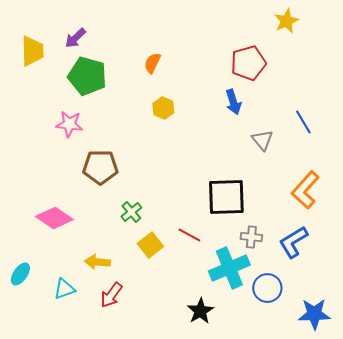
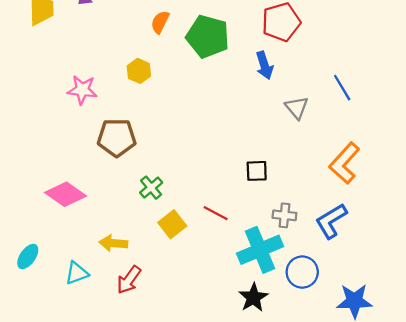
orange semicircle: (152, 63) -> (160, 22), moved
green pentagon: (87, 76) -> (208, 36), moved
yellow hexagon: (163, 108) -> (139, 71), moved
black square: (226, 197) -> (257, 171), size x0.5
black star: (200, 311) -> (253, 298), moved

